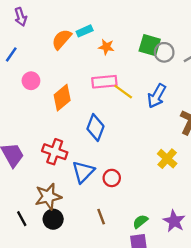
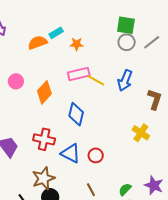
orange semicircle: (62, 39) -> (37, 43), turned 36
green square: (150, 45) -> (126, 25), moved
blue triangle: (83, 172) -> (71, 153), turned -40

